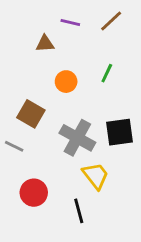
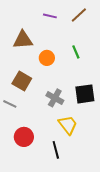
brown triangle: (45, 44) -> (23, 40), moved, size x1.5
green line: (107, 73) -> (76, 52), turned -48
gray cross: (77, 138) -> (55, 98), size x0.7

